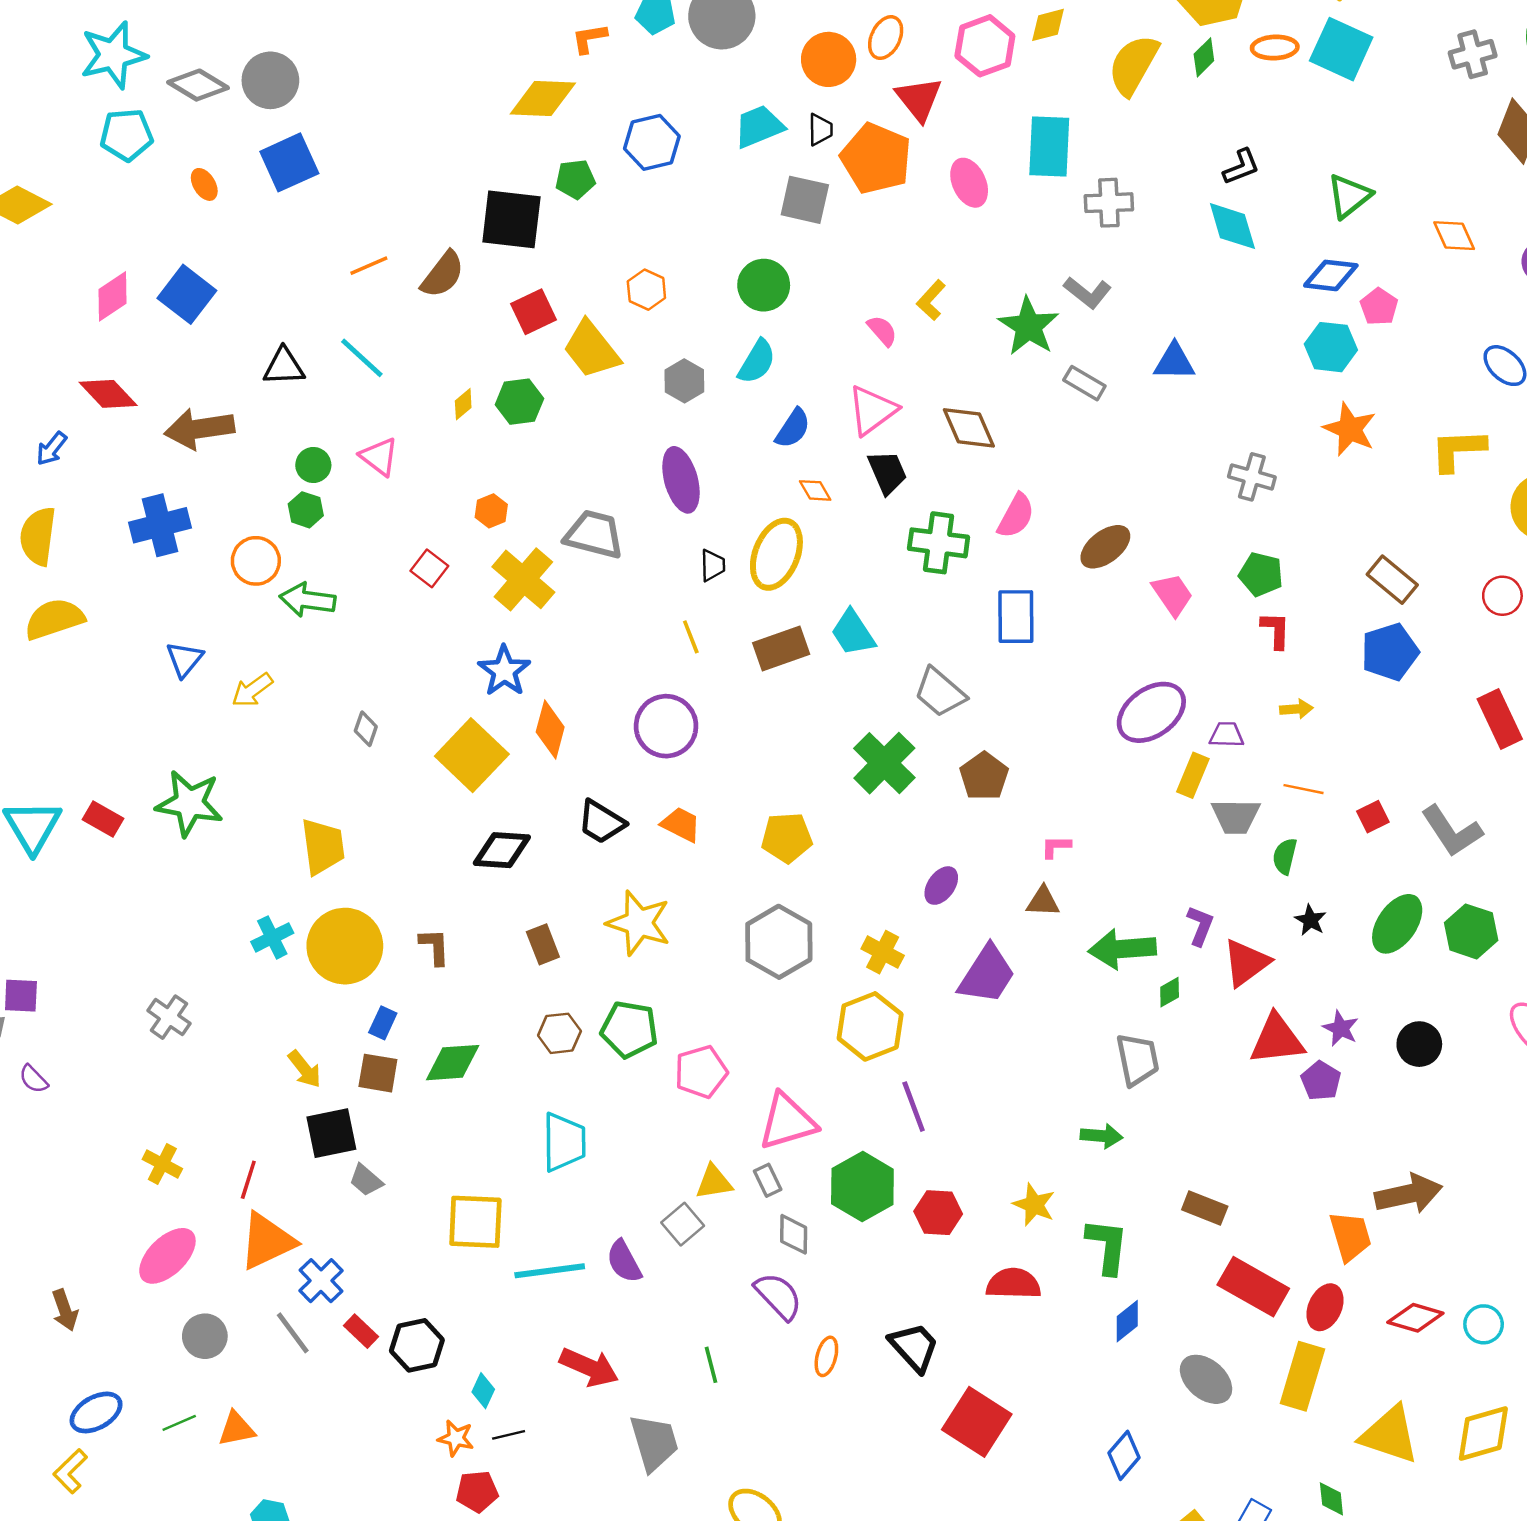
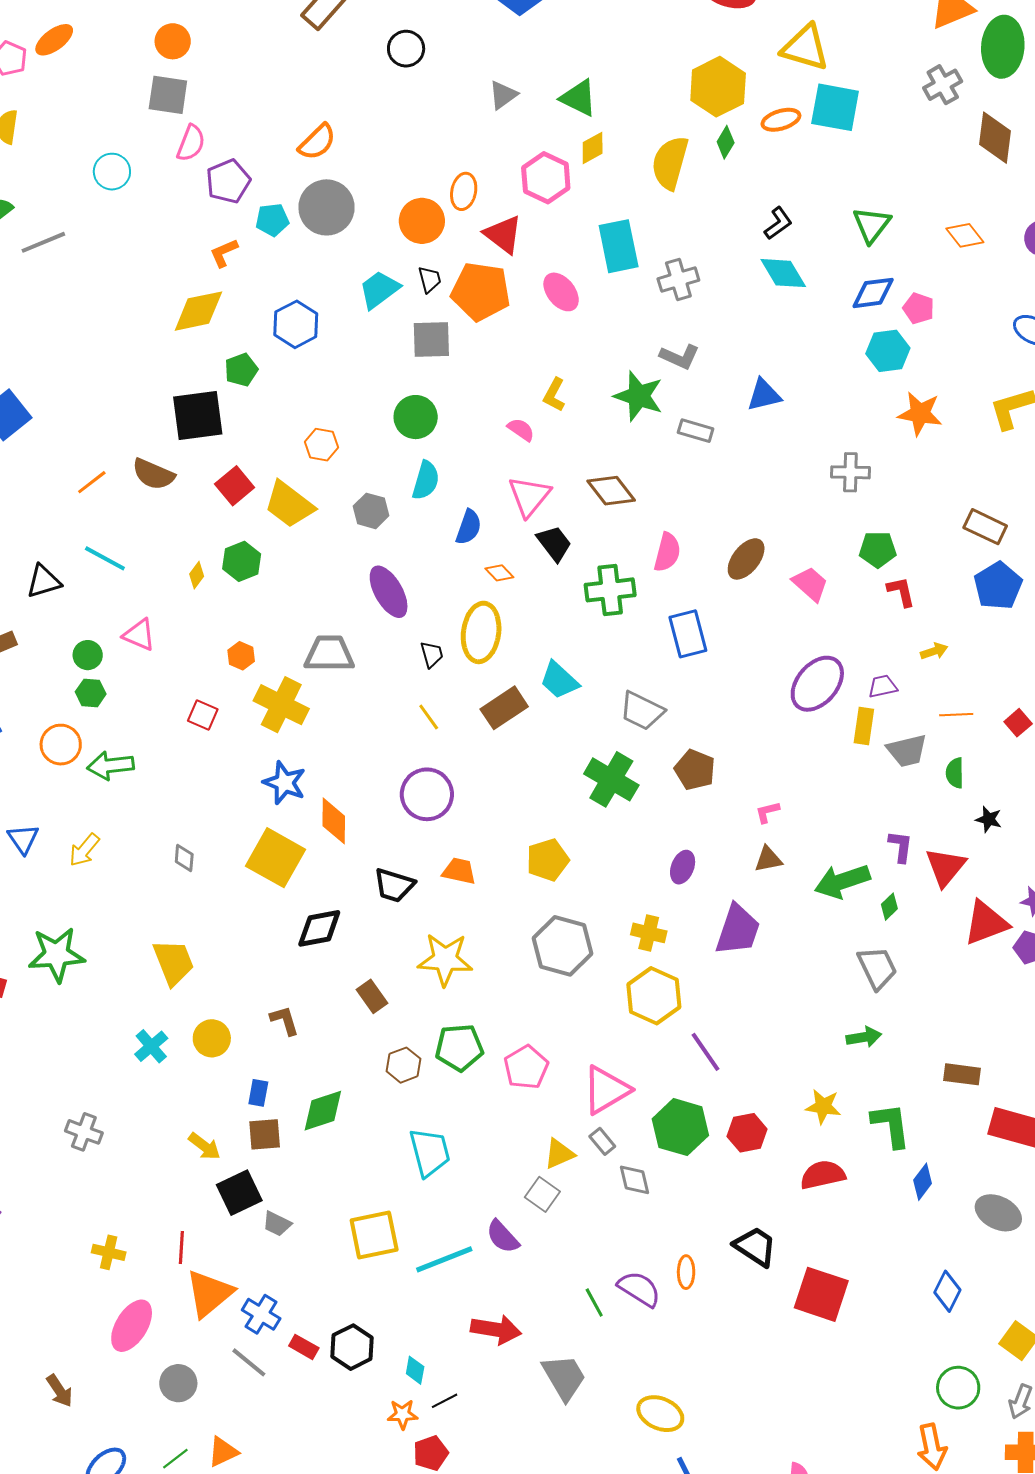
brown semicircle: (443, 274) -> (153, 474), turned 90
yellow circle: (345, 946) -> (212, 1038), size x0.6
purple semicircle: (778, 1296) -> (639, 1289), moved

